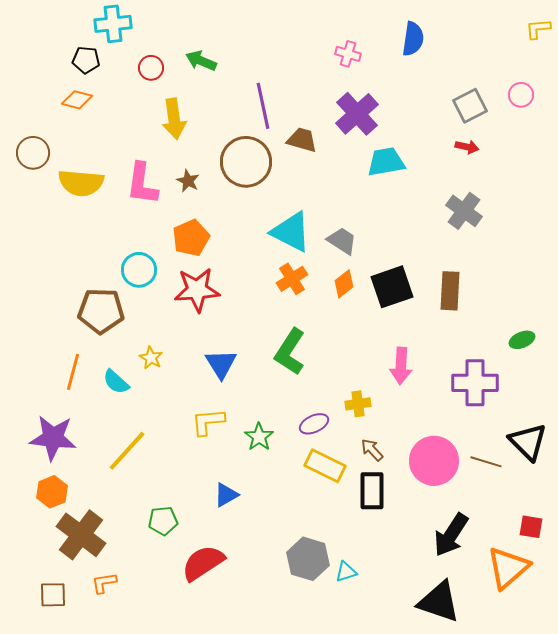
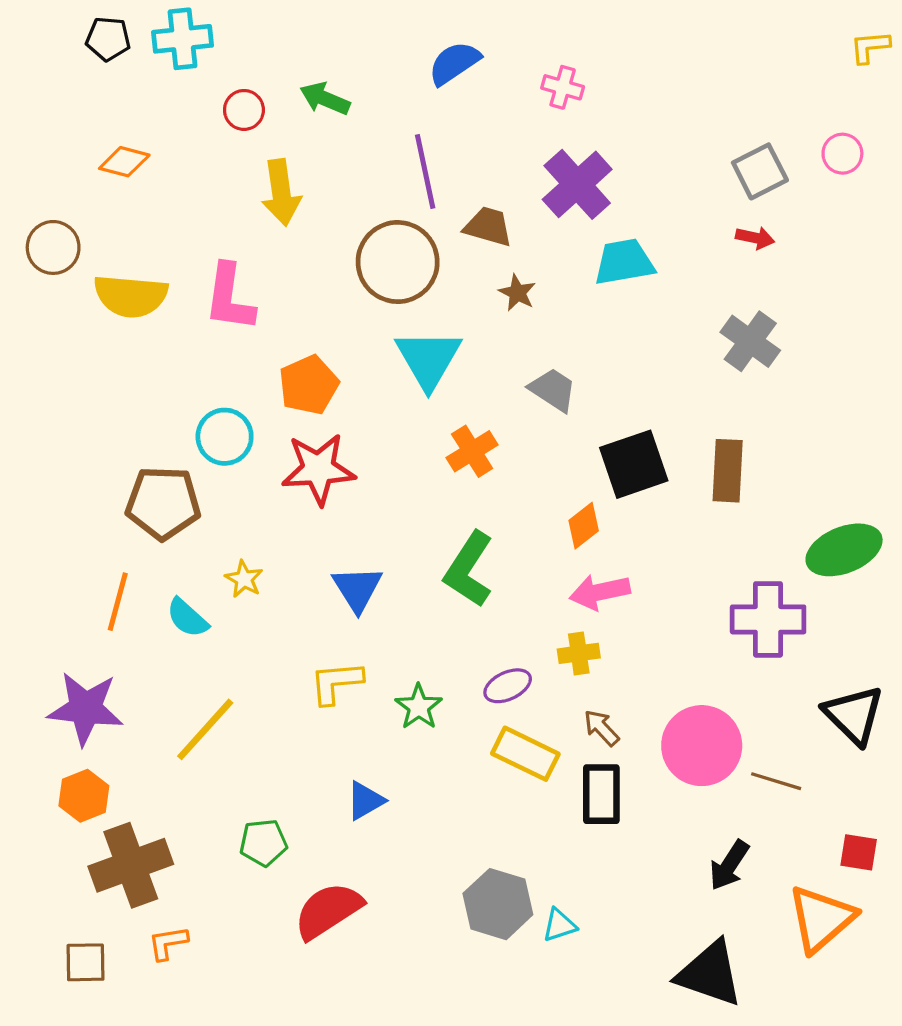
blue semicircle: (413, 39) -> (454, 63), moved, turned -132
black pentagon: (86, 60) -> (108, 39), moved
brown star: (188, 181) -> (517, 293), moved
cyan triangle: (291, 232) -> (428, 359), moved, turned 33
orange diamond: (344, 284) -> (584, 526), moved
green ellipse: (522, 340) -> (844, 550), size x1.8
pink arrow: (401, 366) -> (600, 592), moved, turned 75
brown line: (486, 462) -> (776, 781), moved
brown cross: (81, 535) -> (131, 865), turned 33
black arrow: (451, 535) -> (729, 865), size x0.7

